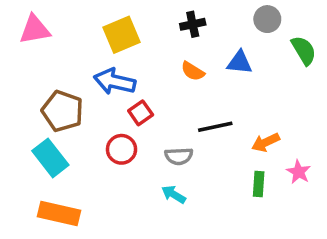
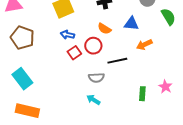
blue arrow: (115, 82) -> (67, 35), moved, size x0.6
brown pentagon: (62, 111) -> (22, 38), moved
orange arrow: (266, 142) -> (144, 45), moved
red circle: (122, 149) -> (93, 46), moved

